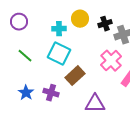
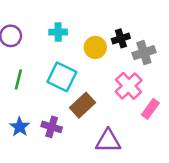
yellow circle: (80, 19) -> (95, 47), moved
cyan cross: (59, 29) -> (58, 32), moved
green line: (25, 56) -> (18, 79), turned 63

